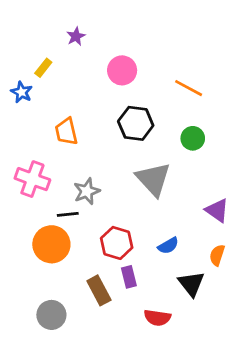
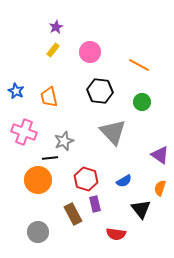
yellow rectangle: (43, 68) -> (53, 50), moved
blue star: (22, 92) -> (16, 91), moved

